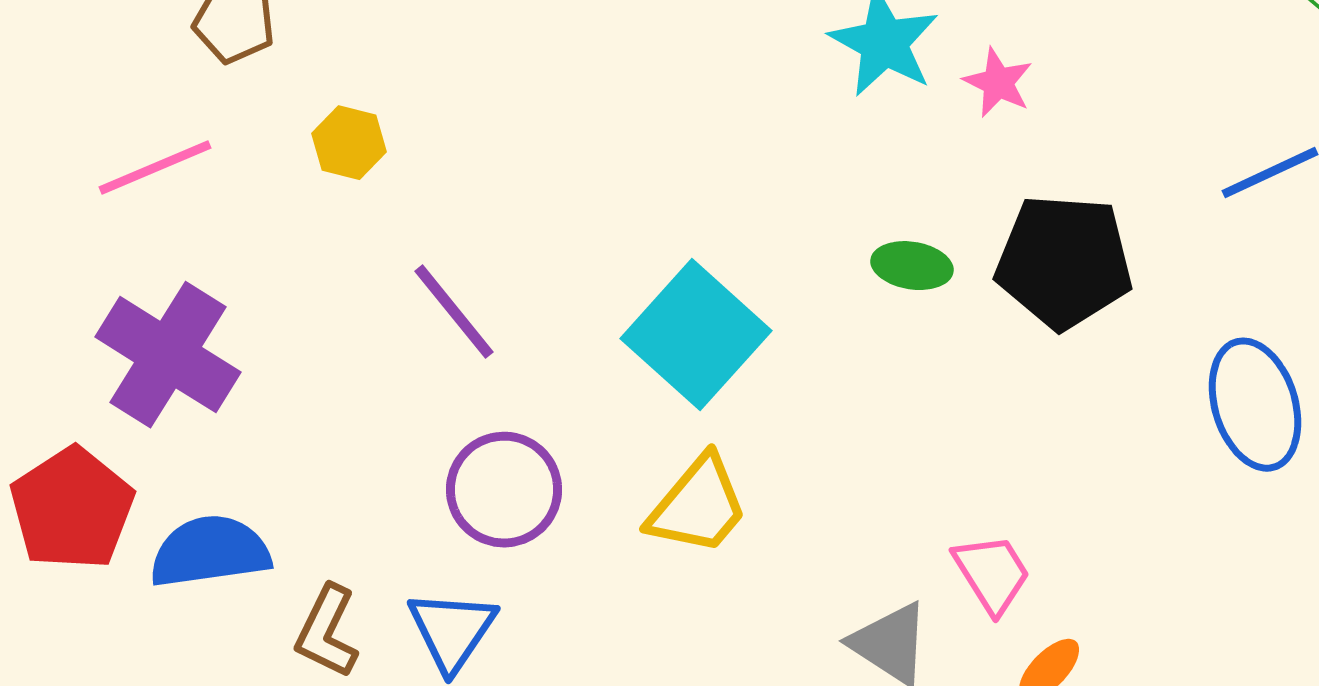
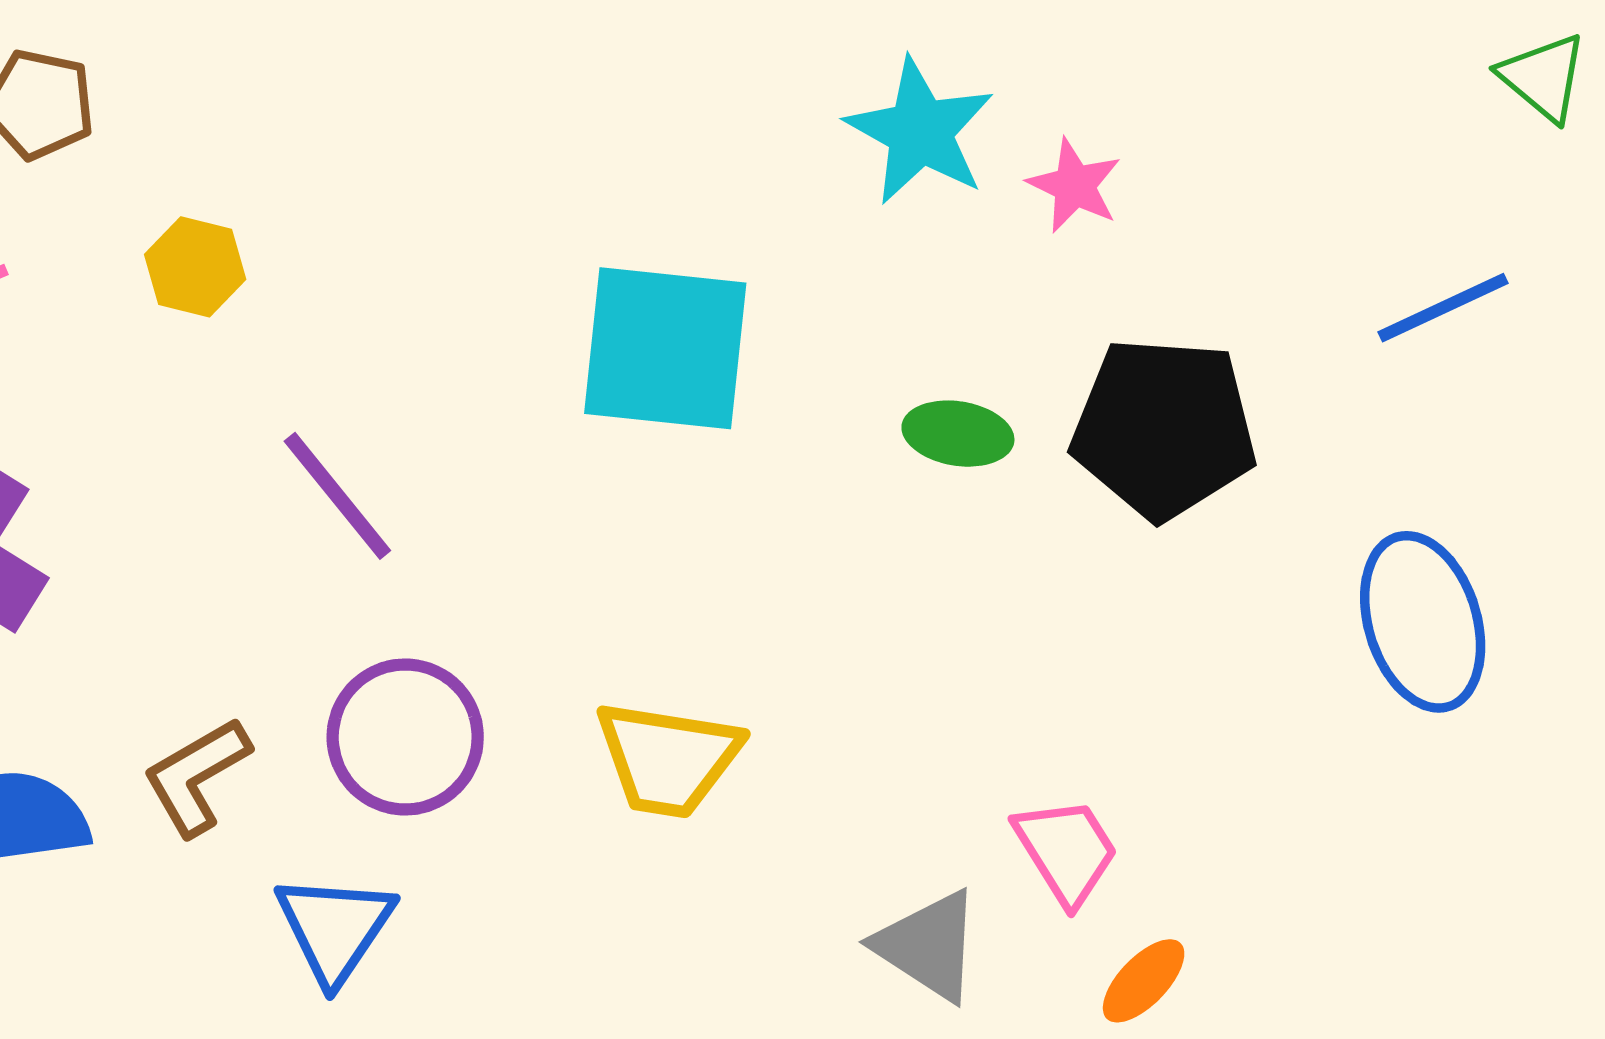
cyan square: (696, 335) -> (665, 348), moved, turned -36
yellow trapezoid: (698, 506) -> (668, 759), turned 59
brown L-shape: (327, 632) -> (197, 776), moved, turned 34

